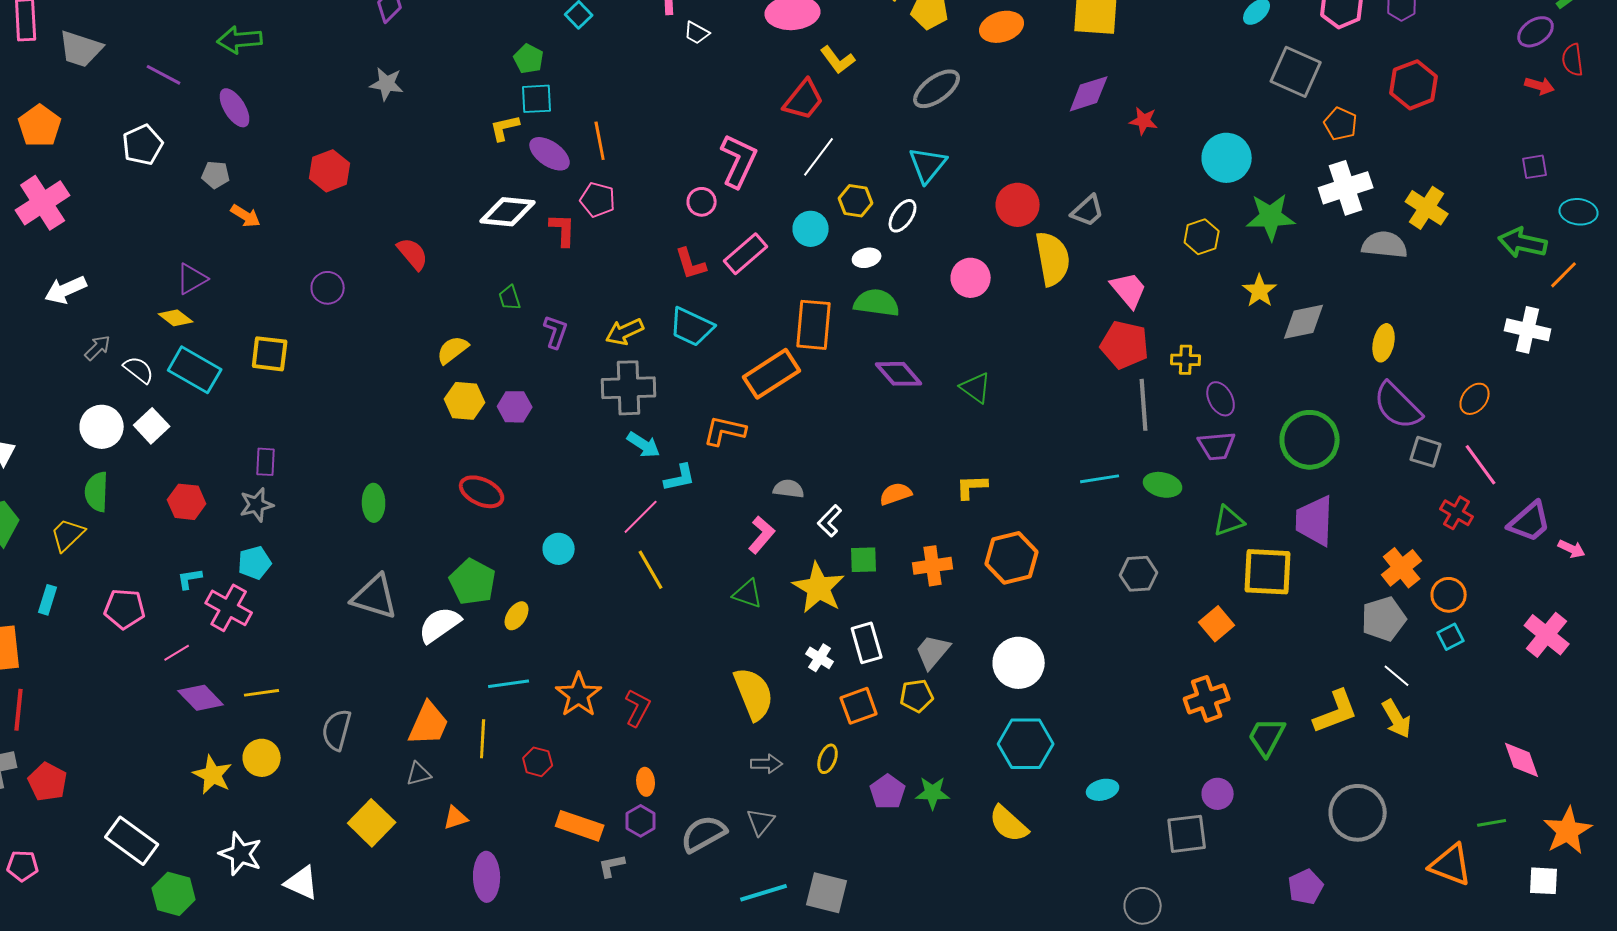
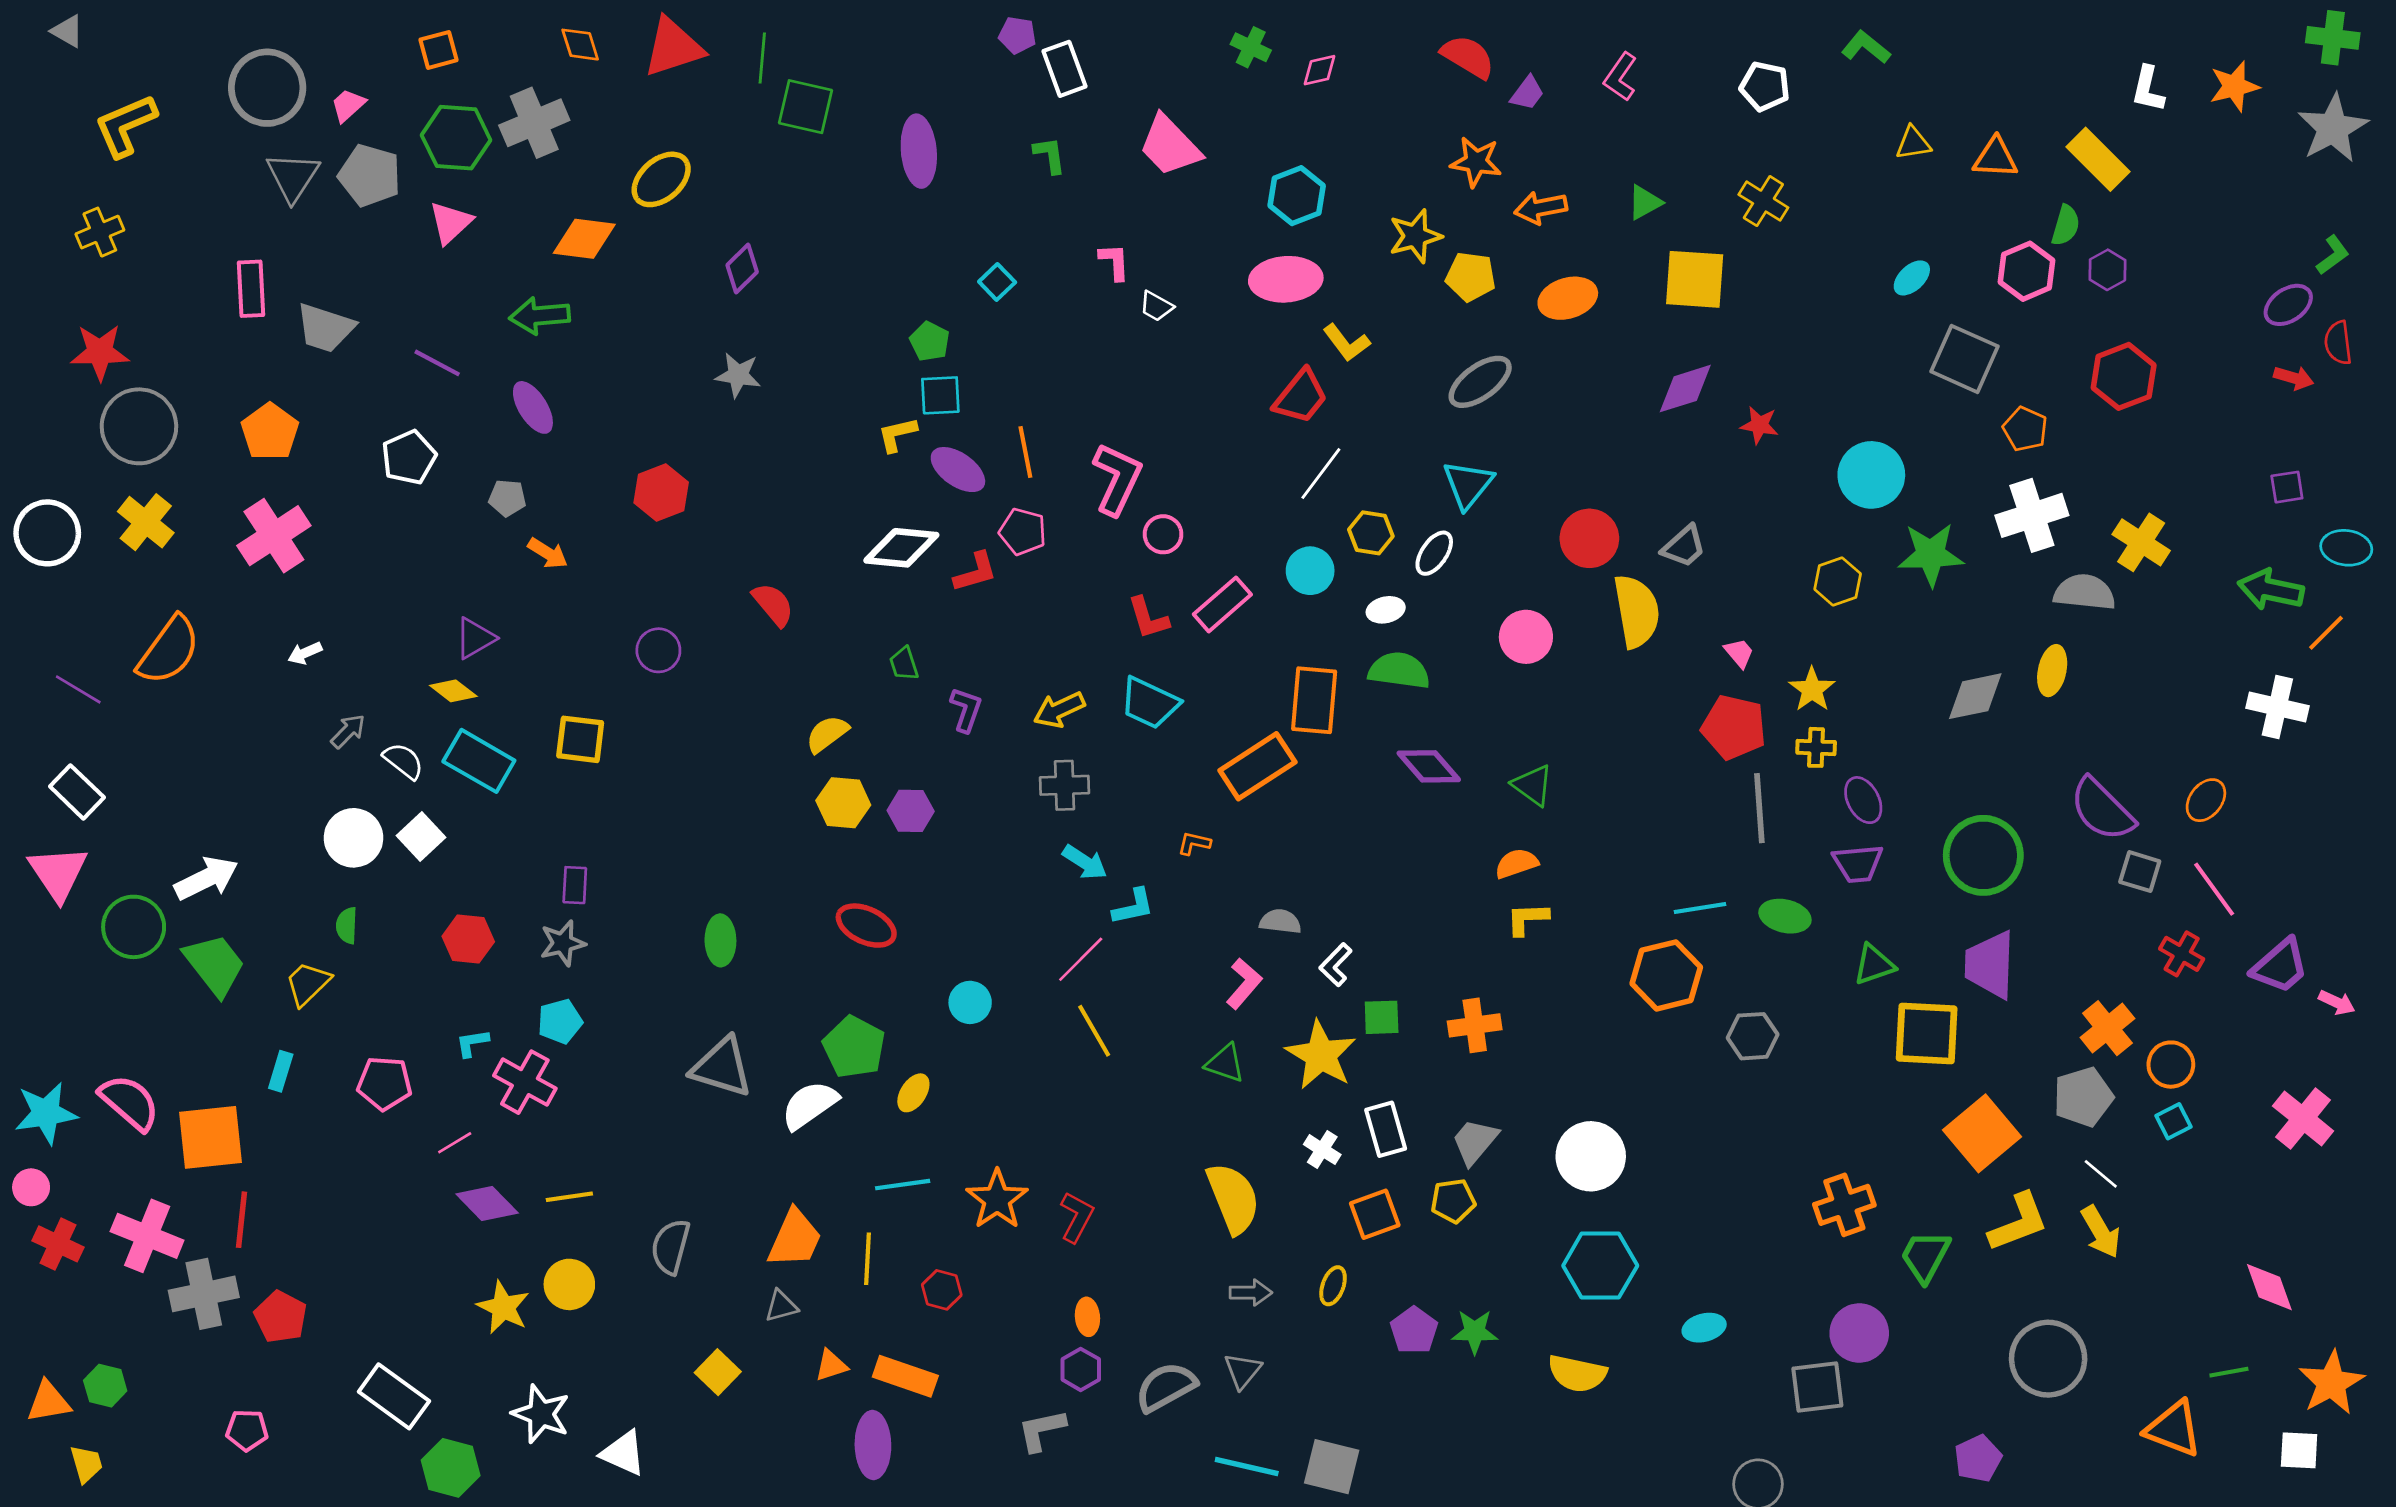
pink L-shape: (739, 161) -> (1117, 479), moved
red L-shape: (563, 230) -> (975, 572), turned 72
white arrow: (66, 290) -> (305, 653), size x0.6
pink trapezoid: (1129, 290) -> (1739, 653), size x0.6
yellow star: (1260, 291) -> (1812, 689), moved
yellow ellipse: (1384, 343) -> (2052, 671), moved
gray cross: (629, 388) -> (1065, 785), size x0.7
orange L-shape: (725, 431) -> (1194, 843), size x0.6
green semicircle: (97, 492) -> (347, 926), size x0.7
orange semicircle: (896, 494) -> (1517, 863), moved
orange hexagon: (1012, 558) -> (1666, 975), moved
orange square: (1217, 624) -> (1982, 1133), moved, size x1.6
purple circle: (1218, 794) -> (1859, 1333), size x1.4
yellow square: (372, 823) -> (718, 1372), size x0.7
yellow semicircle: (1009, 824) -> (1577, 1373), turned -30
orange rectangle: (580, 826) -> (905, 1376), moved
gray L-shape: (612, 866) -> (1042, 1430), size x1.4
cyan line: (764, 893) -> (1247, 1467), turned 30

